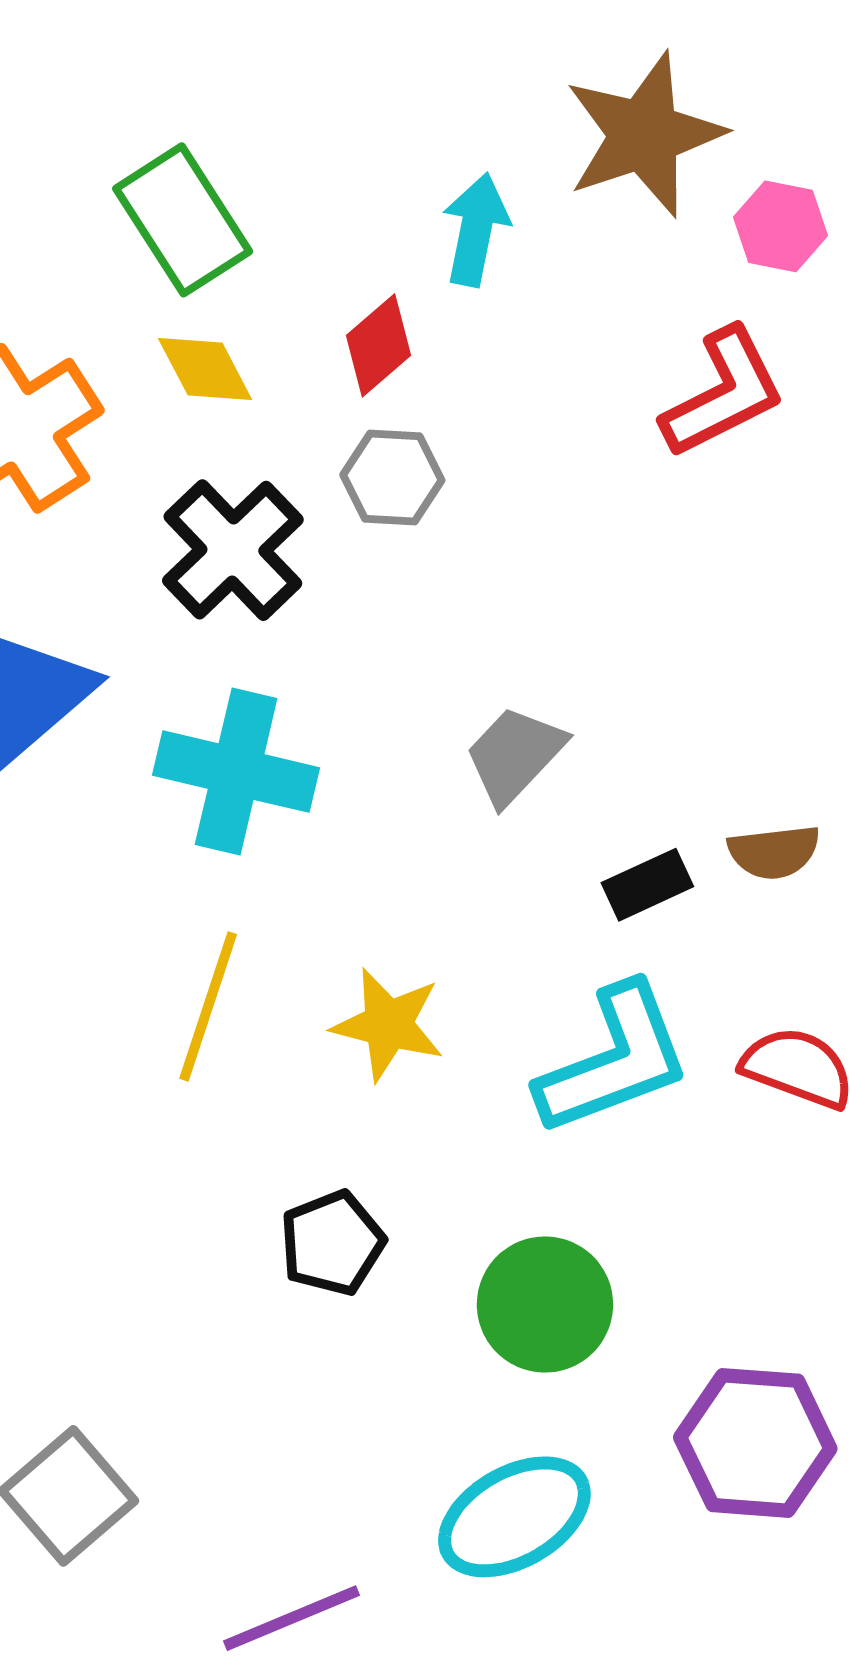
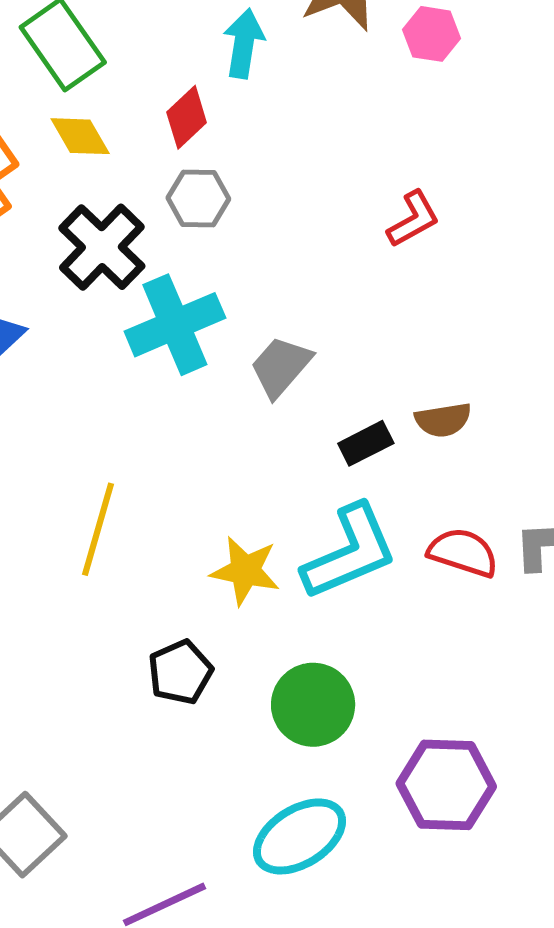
red L-shape: (723, 393) -> (413, 219), moved, size x0.7
cyan cross: (236, 772) -> (175, 325), moved, turned -34
yellow star: (388, 1024) -> (245, 571), moved

